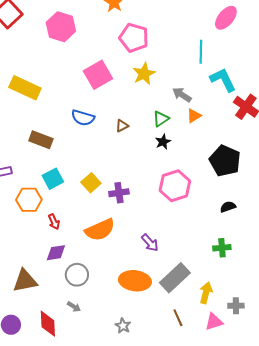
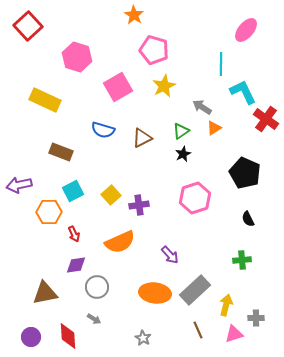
pink hexagon: (61, 27) -> (77, 57), moved
brown triangle: (122, 126) -> (142, 138), size x1.5
black semicircle: (228, 207) -> (248, 219), turned -98

